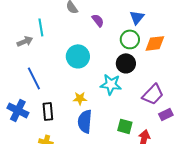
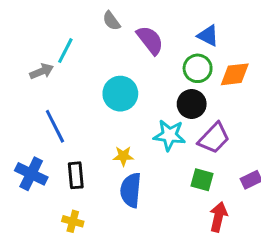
blue triangle: (137, 17) -> (208, 36), turned -42
purple semicircle: (98, 20) -> (150, 40), size x1.5
cyan line: (41, 27) -> (65, 51), turned 36
purple trapezoid: (153, 94) -> (214, 138), moved
green square: (125, 126) -> (202, 180), moved

